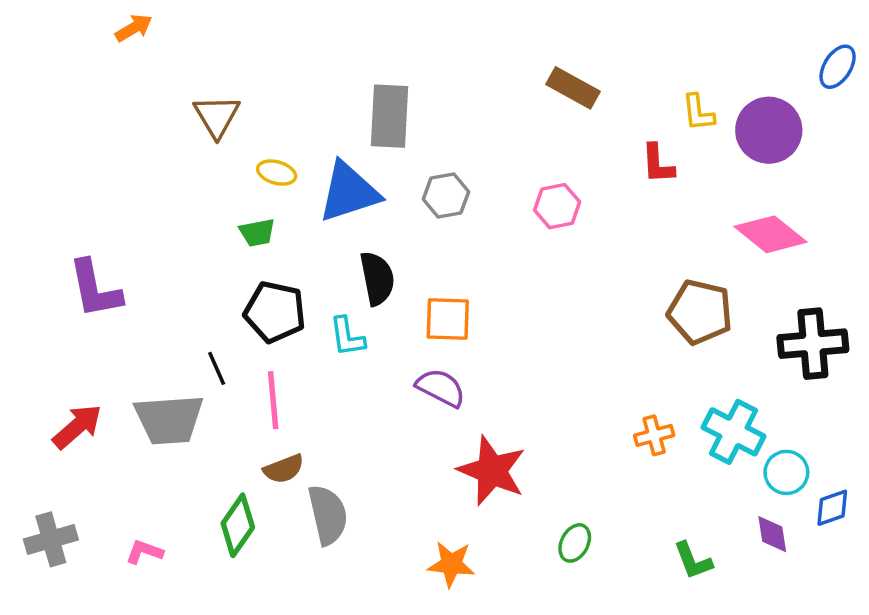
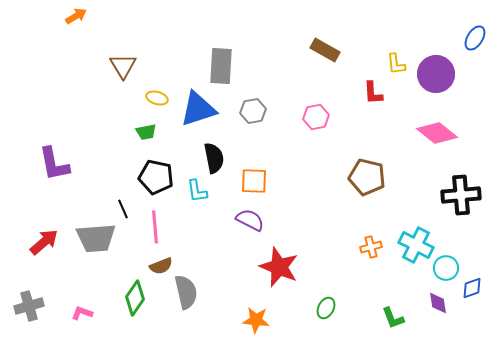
brown pentagon: (700, 312) -> (367, 177), moved

